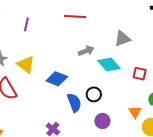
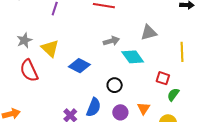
red square: (140, 74) -> (163, 78), moved
blue semicircle: (74, 103) -> (94, 107), moved, turned 36
orange triangle: (135, 112) -> (144, 108), moved

